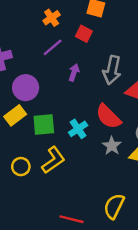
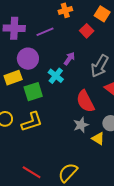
purple line: (53, 47) -> (45, 32), moved
green square: (44, 124) -> (33, 92), turned -30
cyan cross: (78, 129) -> (56, 76), moved, turned -35

